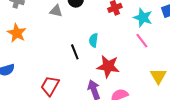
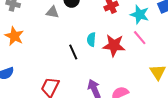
red star: (108, 66) -> (114, 45), moved

